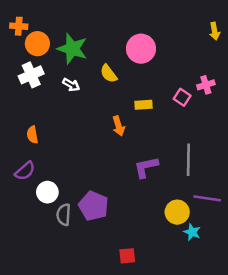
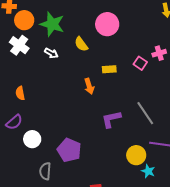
white cross: (31, 75) -> (19, 45), turned -30
gray line: (188, 160) -> (145, 113), turned -35
gray semicircle: (64, 215) -> (45, 171), moved

